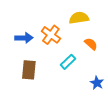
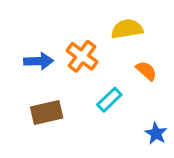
brown rectangle: (29, 70) -> (47, 113), turned 72

